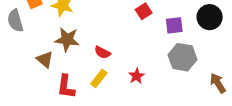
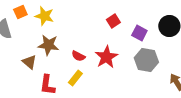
purple square: (174, 25) -> (139, 33), turned 35
red star: (137, 76) -> (106, 57), moved, size x1.6

